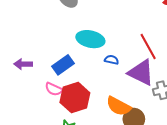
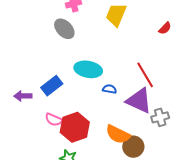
blue rectangle: (63, 65) -> (52, 86), moved

